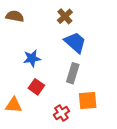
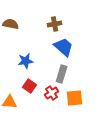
brown cross: (65, 16) -> (55, 24), turned 32
red cross: (61, 113) -> (52, 93), moved

